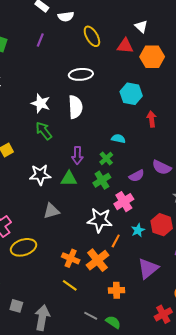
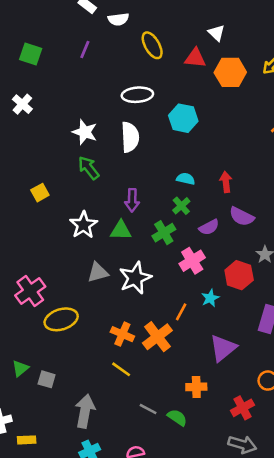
cyan hexagon: (131, 94) -> (183, 118), moved
red arrow: (152, 119) -> (226, 182), moved
green cross: (106, 158) -> (181, 206), moved
white star: (40, 175) -> (84, 225), turned -30
white star: (100, 220) -> (135, 278), moved, turned -30
red hexagon: (162, 225) -> (239, 275), moved
orange cross: (117, 290) -> (196, 387), moved
gray square: (16, 306) -> (47, 379), moved

